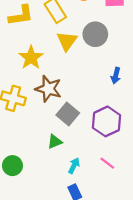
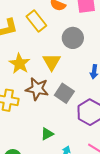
yellow triangle: (67, 41) -> (52, 62), moved
gray square: (68, 114) -> (64, 93), moved

